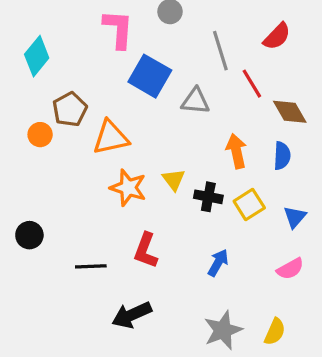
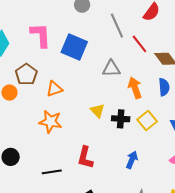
pink L-shape: (118, 29) -> (41, 35), moved
gray triangle: (195, 101) -> (111, 69), moved
orange triangle: (111, 137) -> (54, 89), size x0.7
orange star: (128, 188) -> (50, 122), moved

